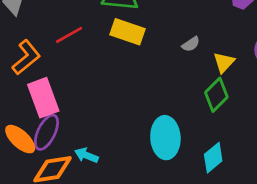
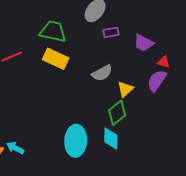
gray semicircle: (191, 44) -> (102, 73), size x1.5
cyan diamond: (213, 158) -> (111, 138), moved, turned -55

